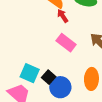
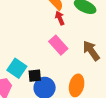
black square: (49, 77) -> (35, 76), turned 32

